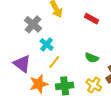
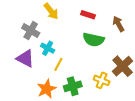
green semicircle: (92, 58) -> (94, 40), moved, size x1.5
purple triangle: (22, 64) -> (25, 58), moved

